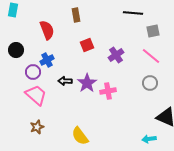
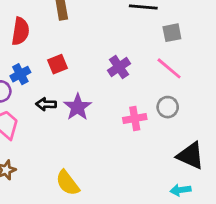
red semicircle: (47, 30) -> (20, 31), turned 30
red square: (87, 45) -> (58, 64), moved
pink cross: (108, 91) -> (135, 118), moved
cyan arrow: (149, 139) -> (181, 190), moved

